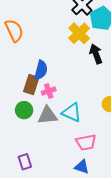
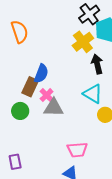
pink cross: (49, 91) -> (47, 95), turned -32
cyan triangle: (72, 112) -> (93, 94), moved
gray triangle: (48, 115) -> (54, 108), moved

